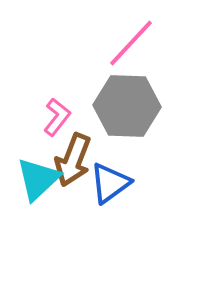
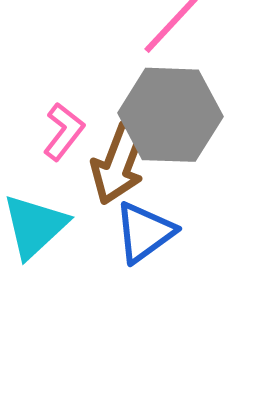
brown arrow: (73, 160) -> (119, 164), moved

